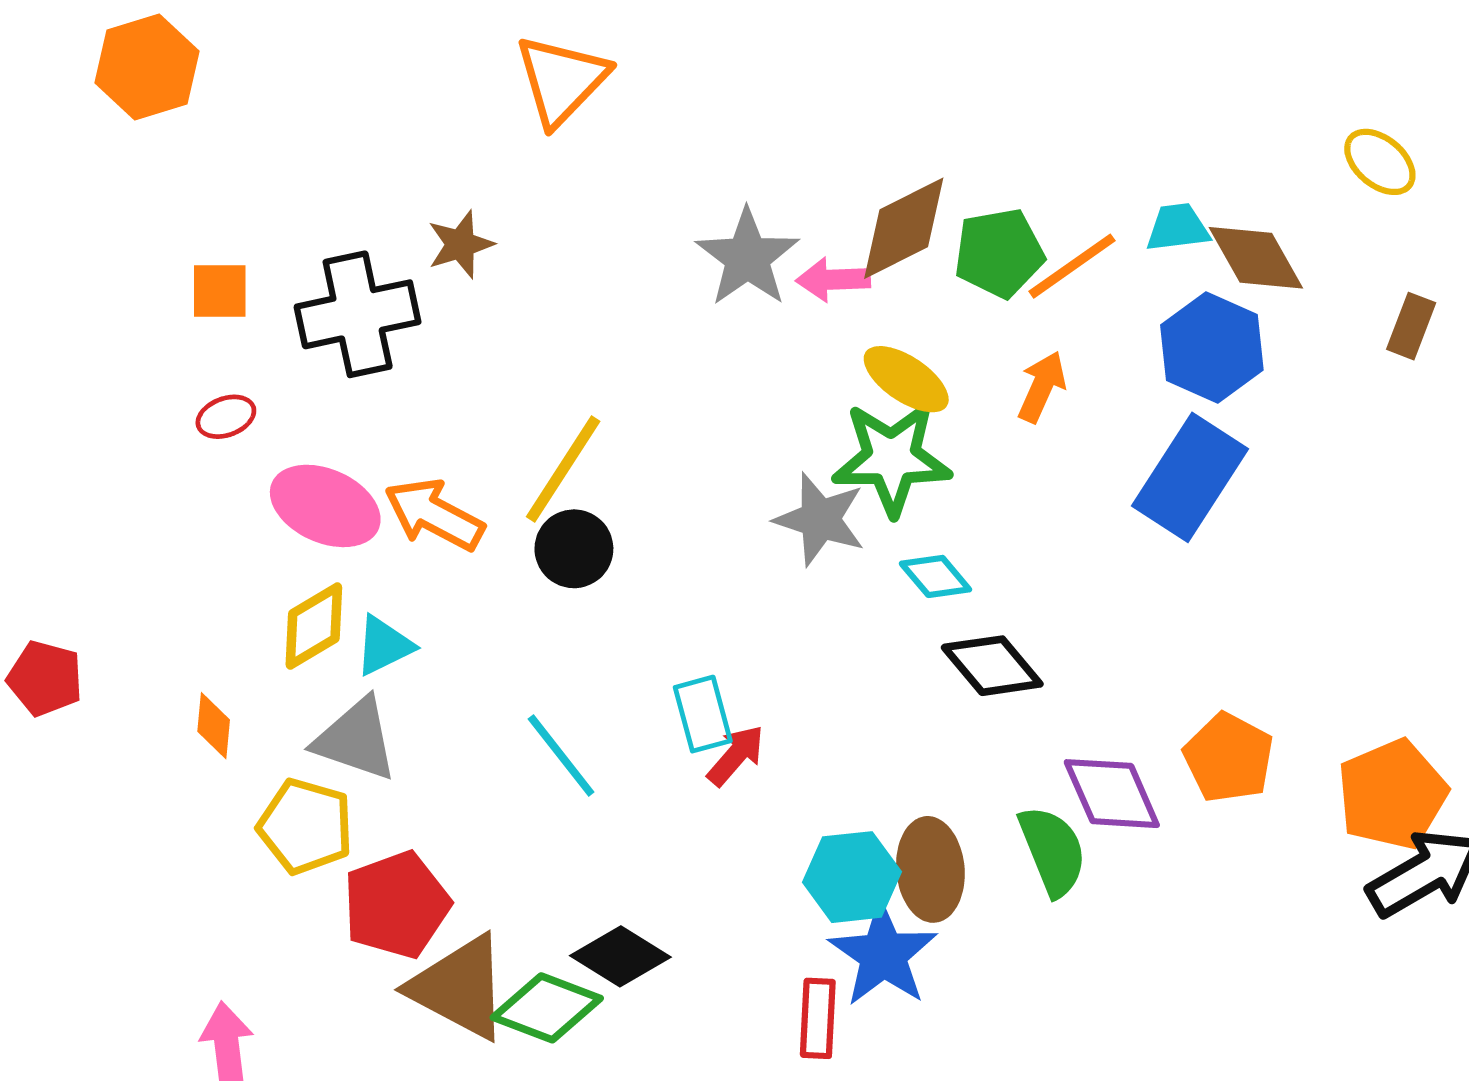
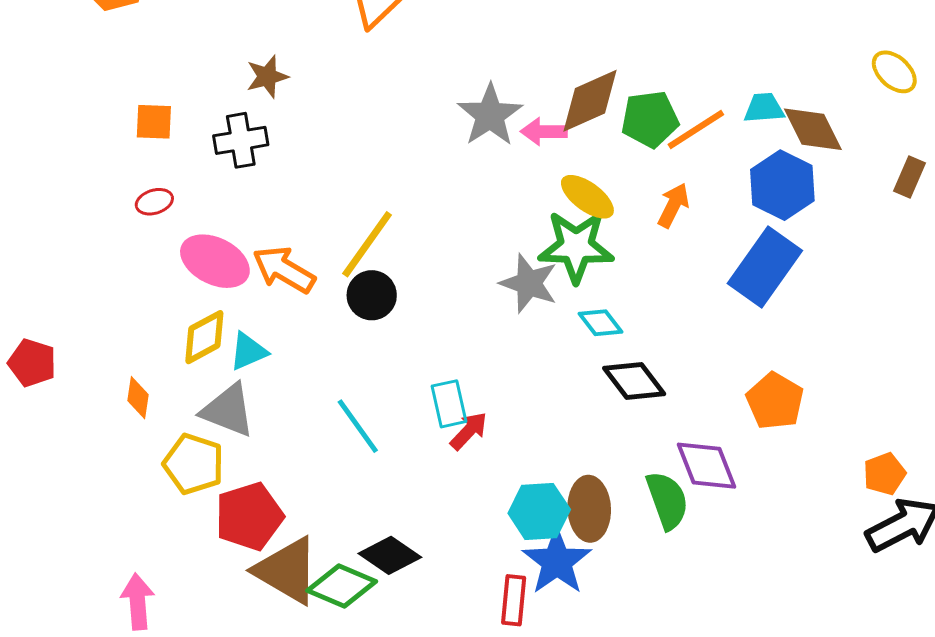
brown star: (460, 244) -> (267, 77), moved
black cross: (358, 314) -> (241, 140), size x0.7
orange pentagon: (1229, 758) -> (775, 401), moved
orange pentagon: (1392, 794) -> (884, 474), size x0.6

